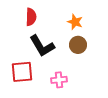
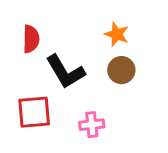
red semicircle: (31, 17) -> (31, 39), moved

